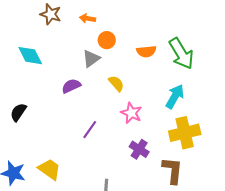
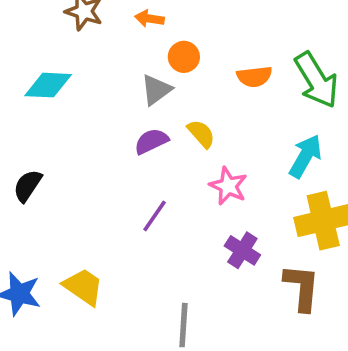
cyan diamond: (30, 56) -> (48, 85), turned -60
purple semicircle: (71, 86) -> (151, 141), moved

